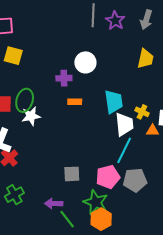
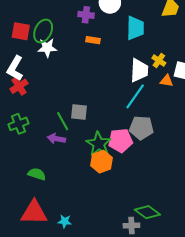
cyan trapezoid: (114, 102) -> (135, 28), moved
pink pentagon: (108, 177) -> (120, 140), moved
green line: (67, 219) -> (63, 121), moved

